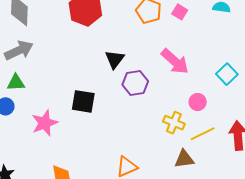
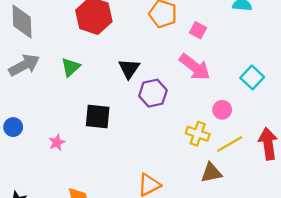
pink square: (180, 12) -> (198, 30), moved
green triangle: (16, 83) -> (71, 67), moved, turned -36
pink star: (45, 123) -> (57, 142), size x0.6

